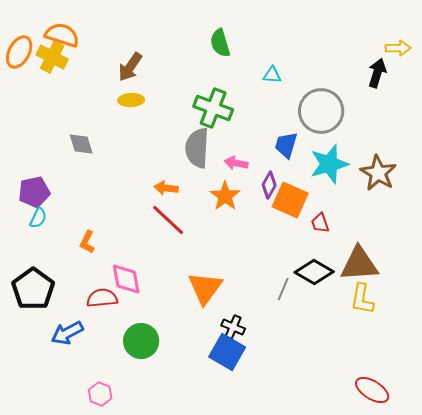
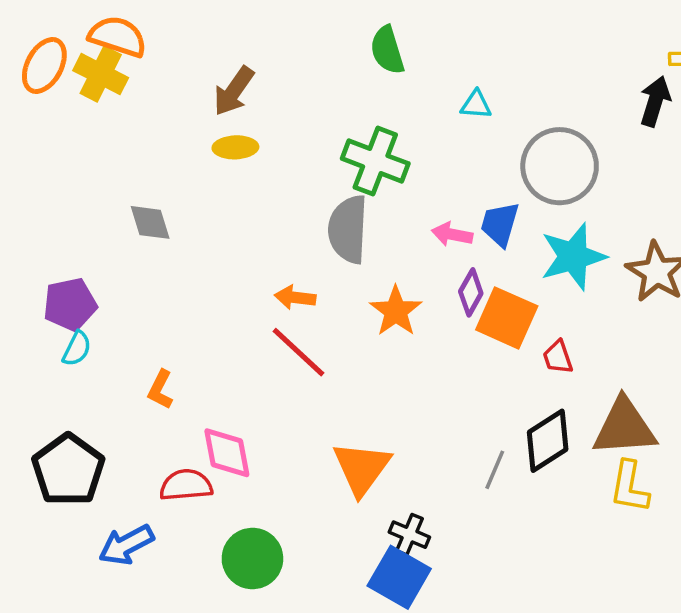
pink arrow: (236, 163) -> (452, 234), moved
black diamond: (314, 272) -> (548, 441), turned -63

